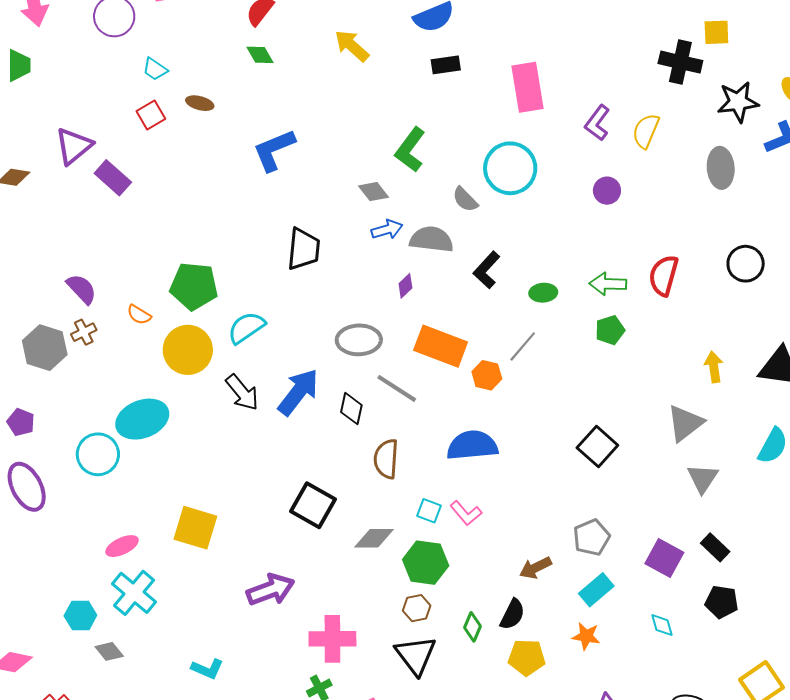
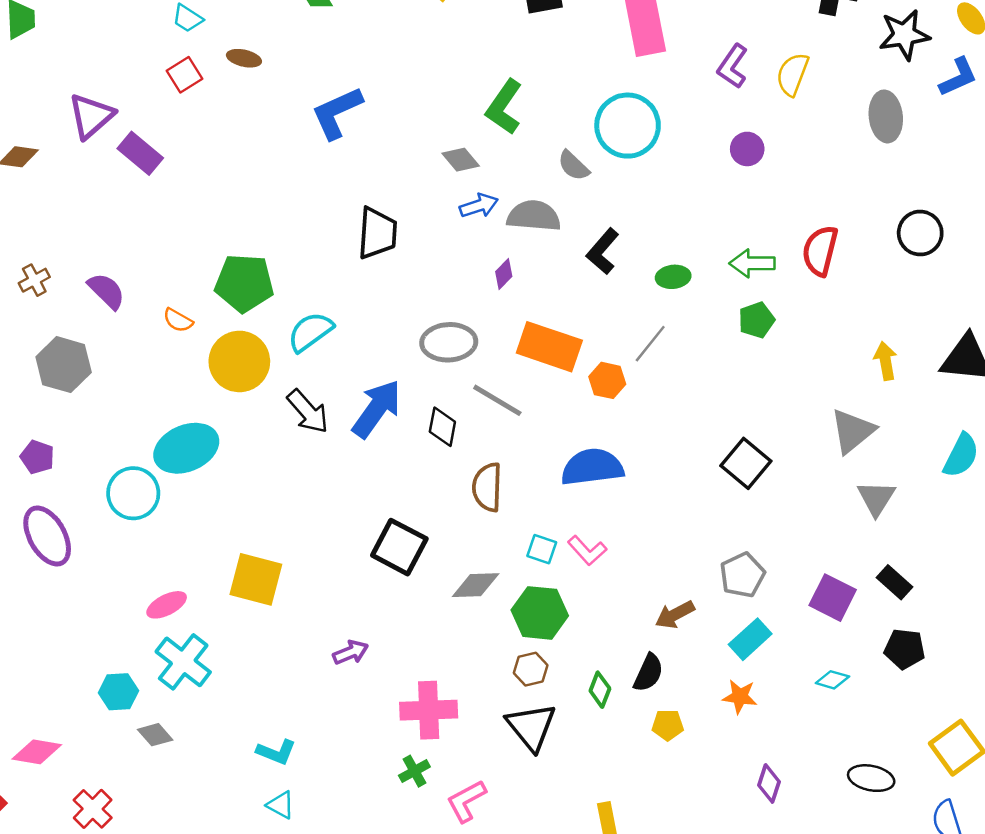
brown cross: (84, 332) -> (34, 280), moved
purple arrow: (271, 590) -> (351, 652), size x0.6
cyan diamond: (662, 625) -> (832, 680), turned -56
yellow pentagon: (527, 657) -> (668, 725), size x0.7

